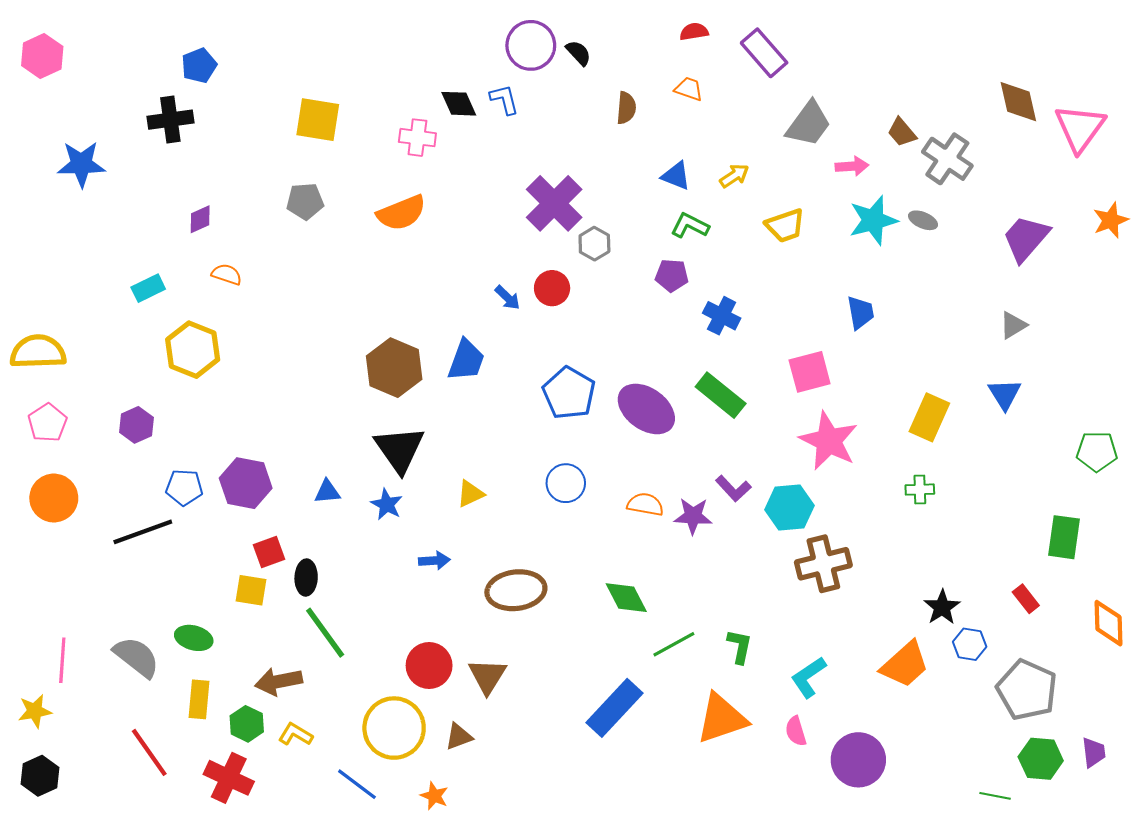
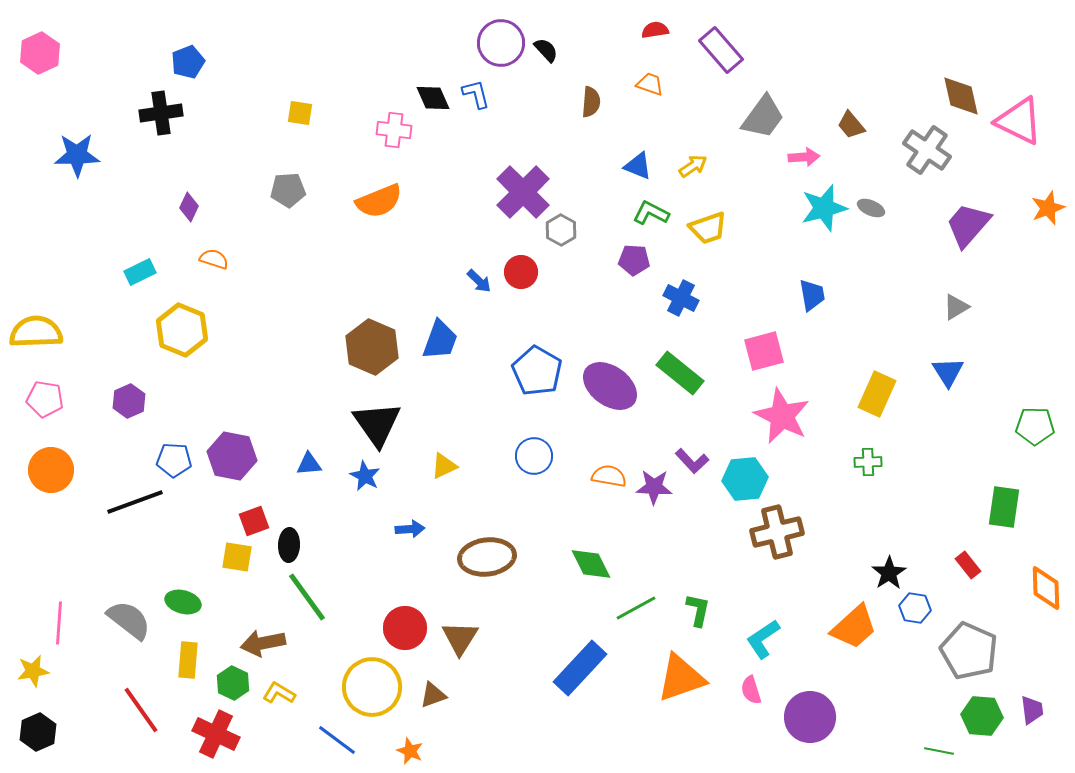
yellow square: (318, 120) -> (300, 113), size x0.6
pink triangle: (1080, 128) -> (1019, 121), turned -40
gray cross: (947, 159) -> (927, 150), moved
purple diamond: (200, 219) -> (189, 207), turned -40
yellow trapezoid: (785, 226) -> (708, 228), moved
pink pentagon: (47, 423) -> (45, 399), turned -30

